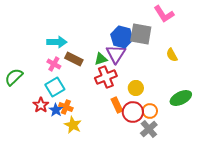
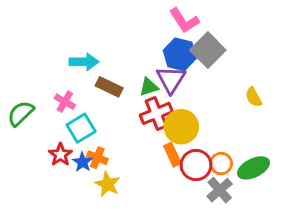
pink L-shape: (164, 14) -> (184, 21), moved
gray square: (141, 34) -> (208, 50), turned 35
yellow semicircle: (172, 55) -> (254, 97), moved
pink cross: (54, 64) -> (65, 102), moved
yellow circle: (136, 88) -> (181, 127), moved, size x1.5
green ellipse: (181, 98) -> (254, 168), moved

